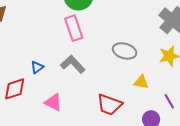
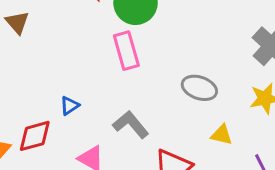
gray L-shape: (73, 64) -> (131, 125), moved

